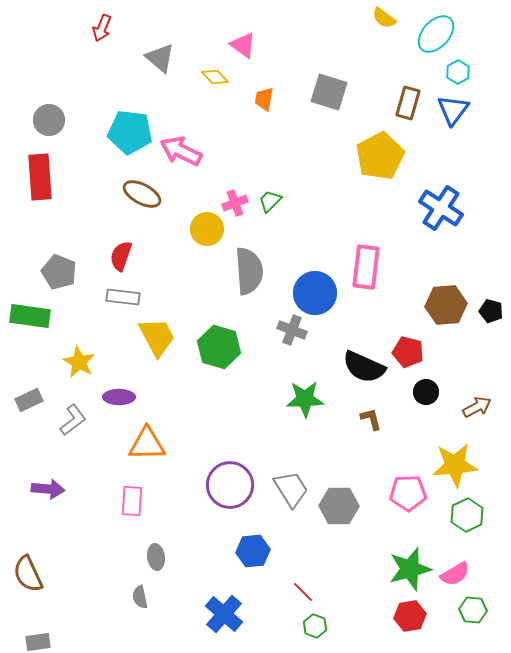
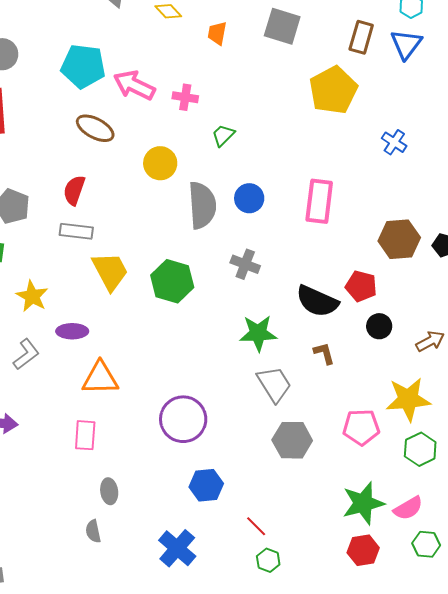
pink cross: (235, 203) -> (185, 97), moved, turned 30
blue cross: (441, 208) -> (394, 142), size x0.6
blue circle: (315, 293) -> (249, 198), moved, size x0.7
gray trapezoid: (291, 489) -> (274, 384), moved

